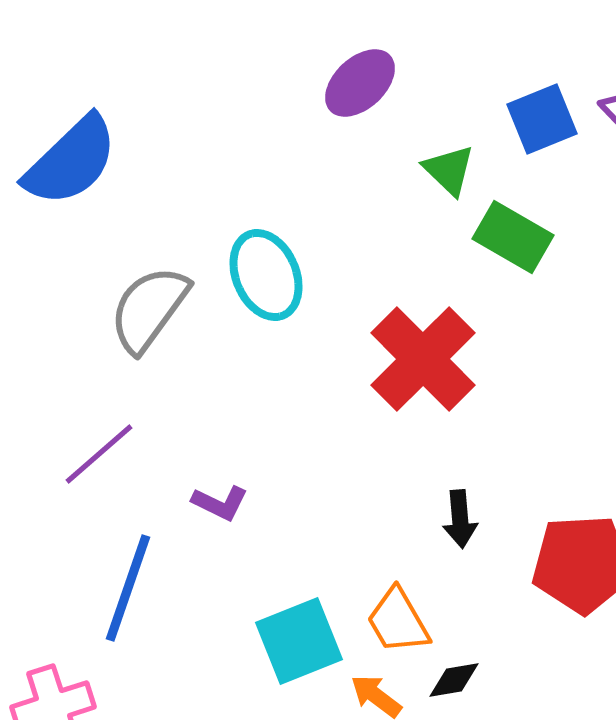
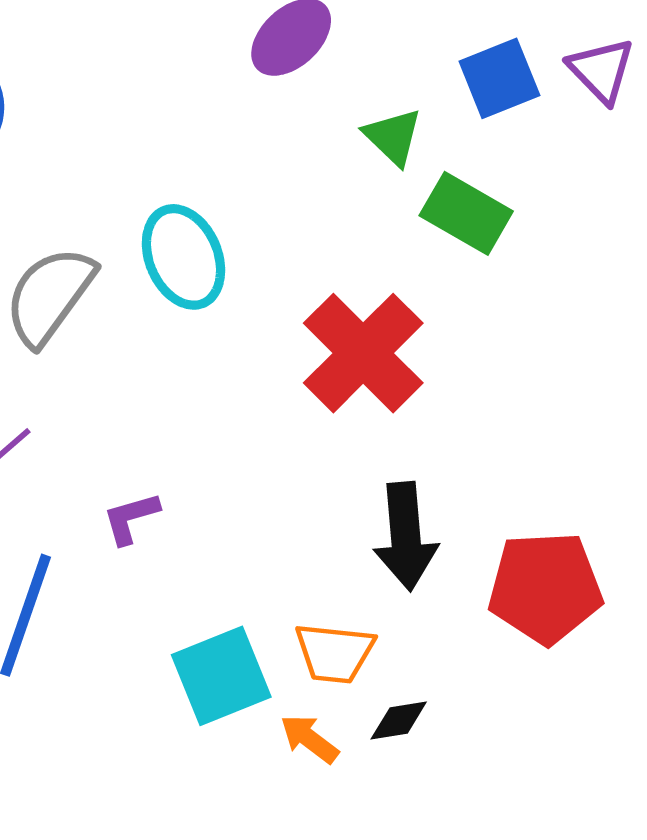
purple L-shape: (220, 503) -> (131, 518), turned 138
black arrow: (460, 519) -> (406, 536), size x1.6
orange trapezoid: (398, 621) -> (335, 653), turned -54

